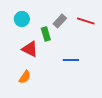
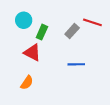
gray rectangle: (60, 21) -> (72, 31), moved
green rectangle: (46, 34) -> (42, 32), moved, turned 40

